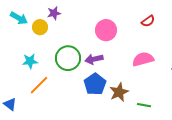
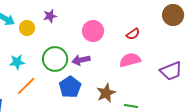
purple star: (54, 13) -> (50, 16), moved
red semicircle: (148, 21) -> (133, 34), moved
blue pentagon: (95, 84) -> (70, 87), moved

